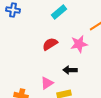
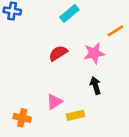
black arrow: (70, 70) -> (95, 86), moved, turned 72

